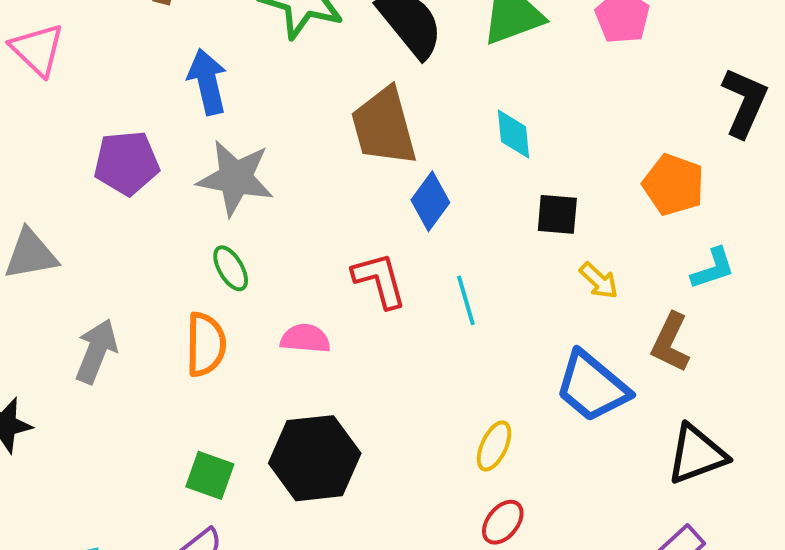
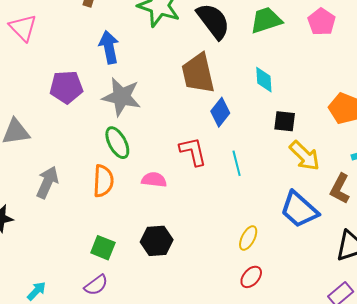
green ellipse: (231, 268) -> (117, 143), size x1.4
yellow arrow: (599, 281) -> (305, 156), size x1.6
black hexagon: (315, 458) -> (157, 241), size x0.7

